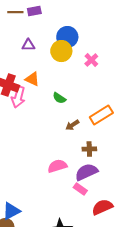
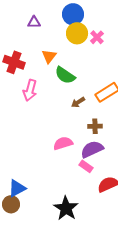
yellow circle: (61, 51) -> (77, 33), moved
orange triangle: (32, 79) -> (49, 56), moved, turned 42
pink arrow: (18, 97) -> (30, 90), moved
green semicircle: (59, 98) -> (65, 75), size x1.5

